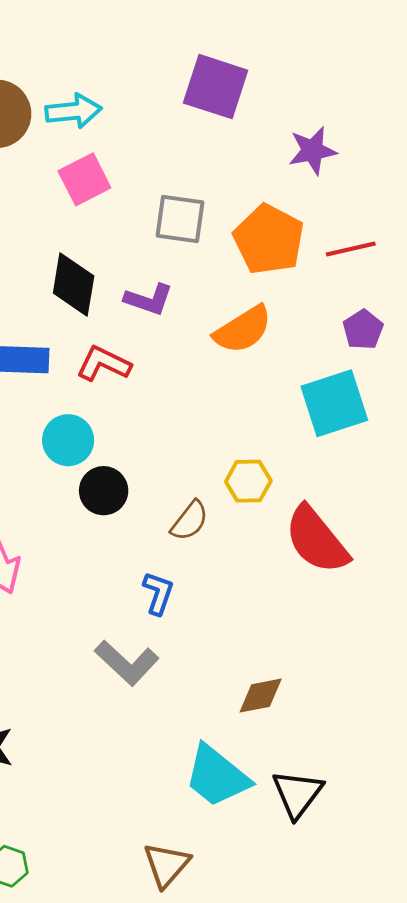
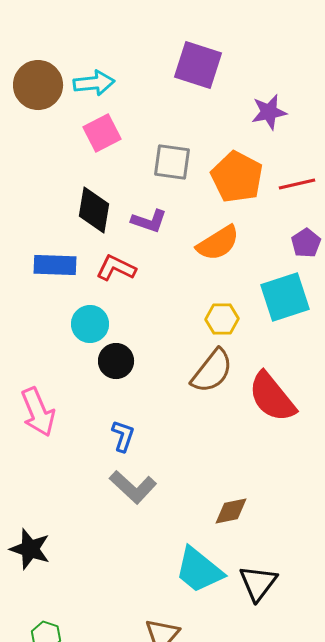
yellow hexagon: (248, 481) -> (222, 319), moved
brown semicircle: (190, 521) -> (212, 371), moved, size x1.5
blue L-shape: (158, 593) -> (123, 436), moved

